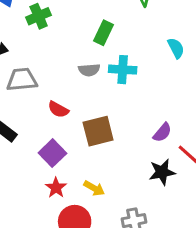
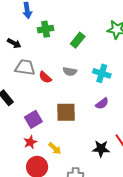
green rectangle: (104, 33) -> (78, 40), moved
cyan cross: (123, 70) -> (102, 73), moved
red semicircle: (58, 109) -> (45, 77), moved
purple semicircle: (162, 132) -> (102, 104), moved

